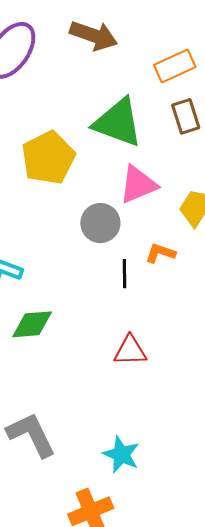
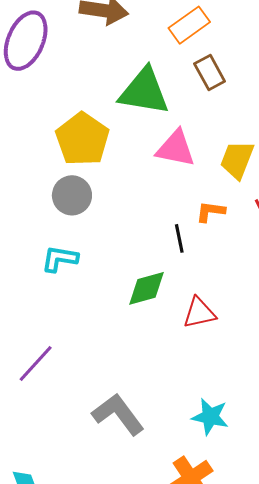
pink triangle: (138, 185) -> (176, 148), turned 45
gray circle: (100, 223) -> (72, 195), moved
green diamond: (32, 324) -> (147, 288), moved

